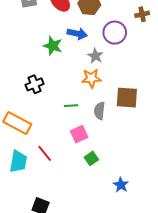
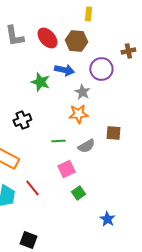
brown square: (127, 98) -> (113, 133), size x0.7
gray semicircle: (99, 111) -> (86, 146), turned -126

